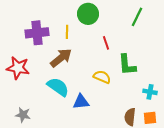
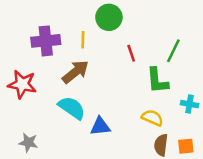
green line: (137, 17) -> (173, 51), moved
yellow semicircle: (102, 77) -> (152, 118), moved
cyan cross: (150, 92) -> (189, 104), moved

